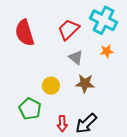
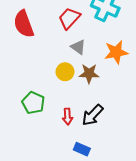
orange star: (107, 51) -> (116, 52), moved, size x1.6
yellow circle: (51, 86) -> (65, 72), moved

